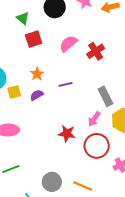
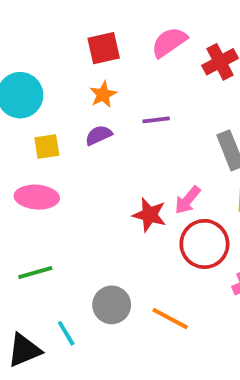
red square: (34, 39) -> (104, 48), moved
yellow square: (14, 92) -> (47, 147), moved
pink arrow: (94, 119) -> (188, 200), moved

